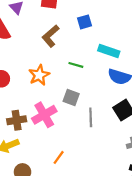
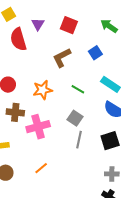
blue square: (84, 22) -> (95, 53), turned -32
gray square: (71, 97) -> (75, 118), moved
brown cross: (17, 120) -> (15, 112), moved

